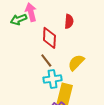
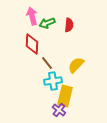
green arrow: (19, 19) -> (47, 23), moved
red diamond: (49, 38) -> (32, 44), moved

